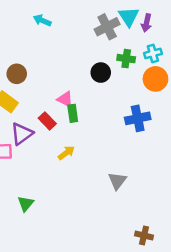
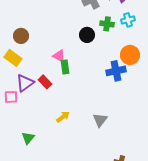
orange circle: (155, 79) -> (130, 55), moved
red rectangle: (47, 121) -> (45, 82), moved
yellow arrow: (66, 153) -> (63, 117), moved

